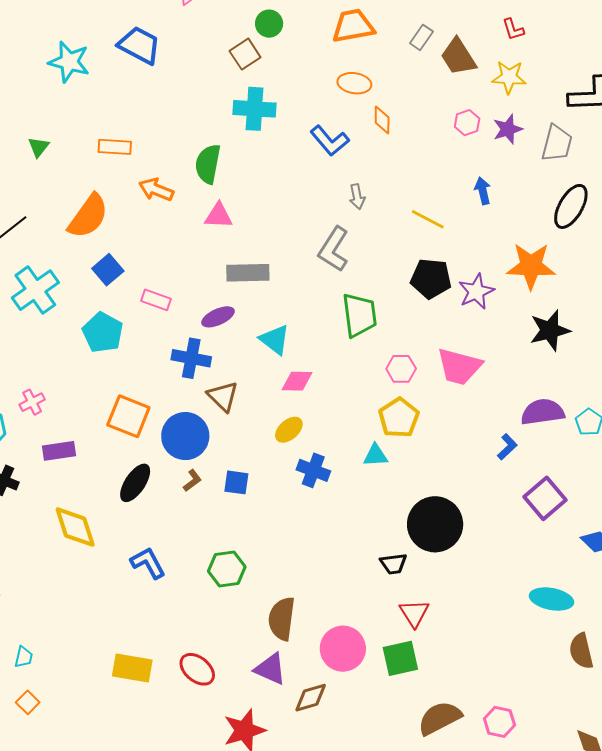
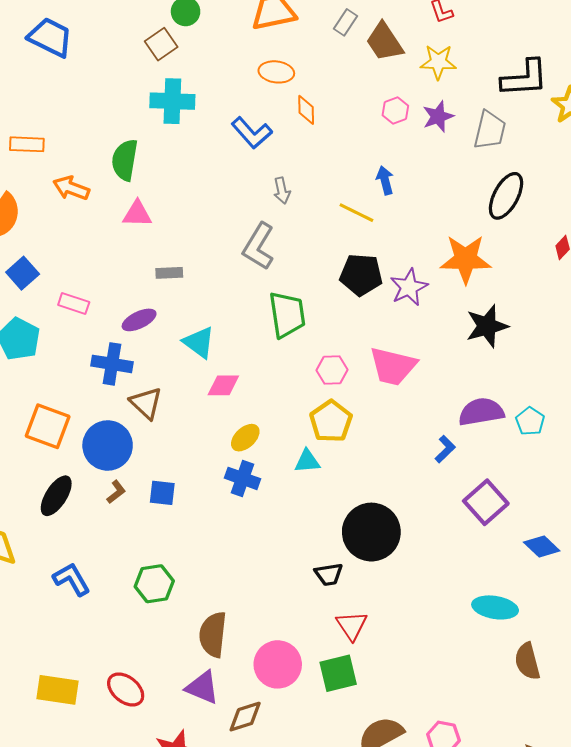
blue arrow: (483, 191) -> (385, 180), moved
gray rectangle: (248, 273) -> (169, 273), size x0.6
yellow ellipse: (289, 430) -> (245, 438), moved

